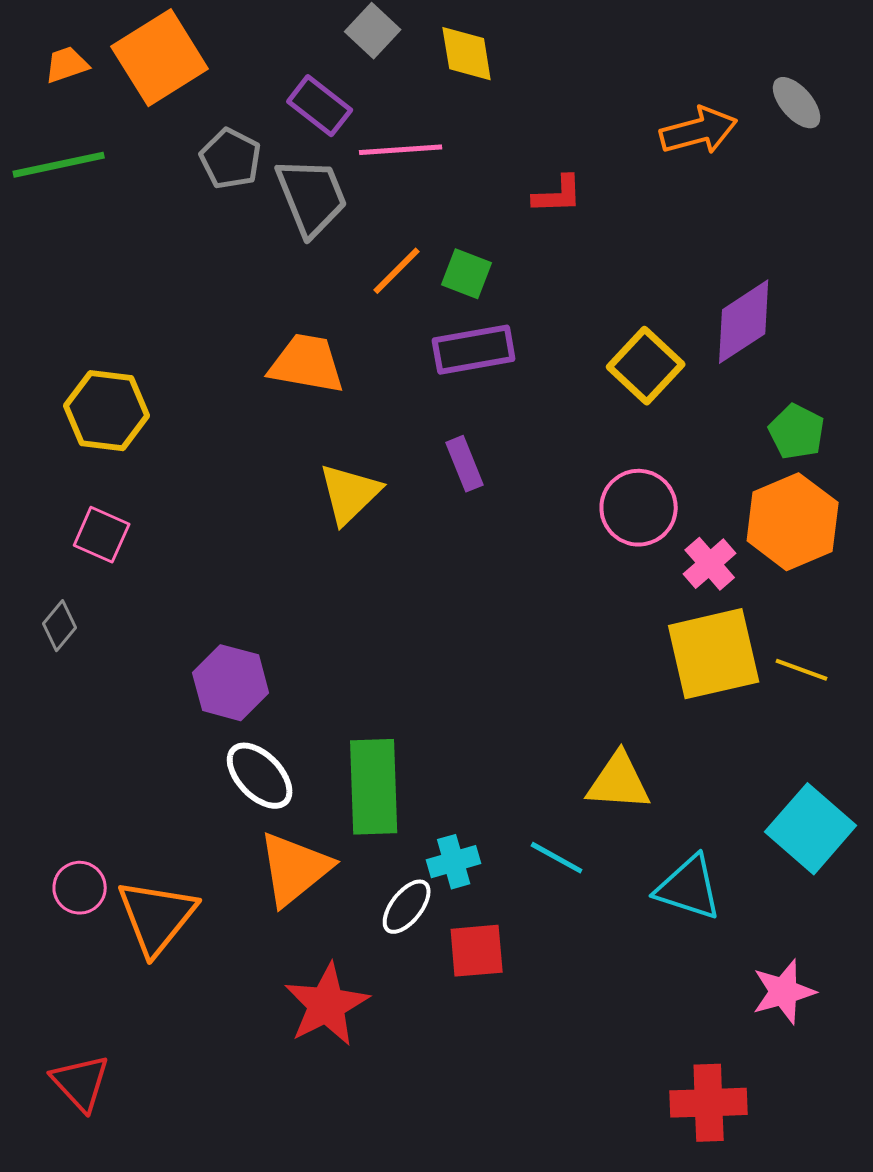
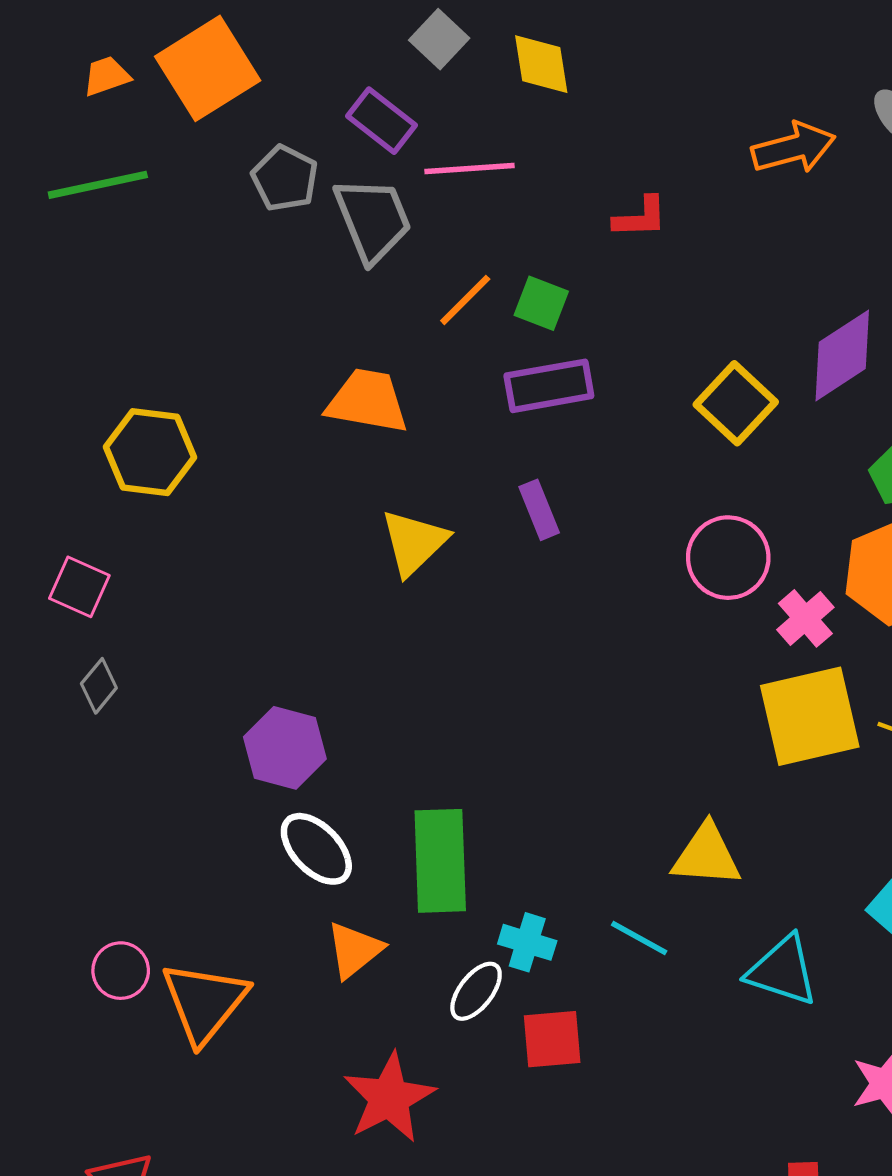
pink square: (102, 535) -> (79, 587), moved
cyan cross: (454, 862) -> (527, 942), turned 33
orange triangle: (295, 869) -> (354, 950), size x0.7

